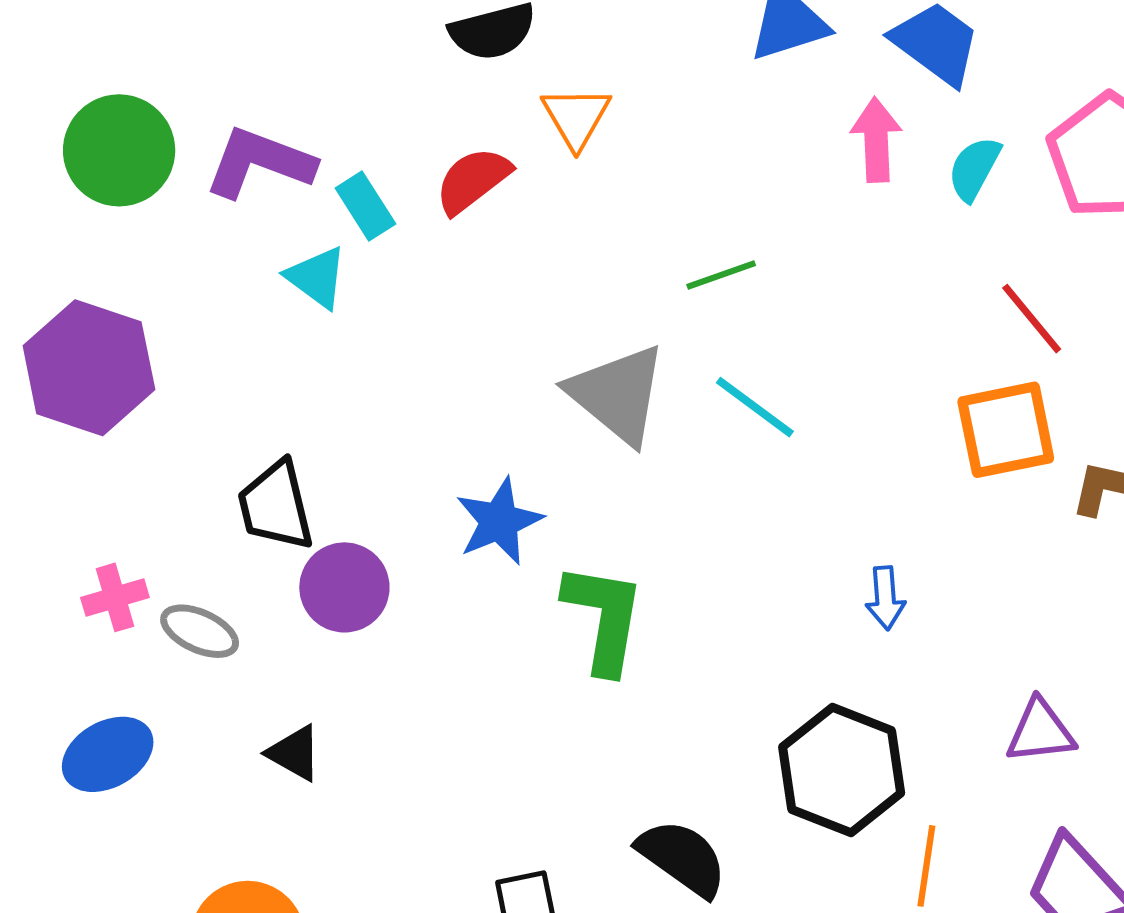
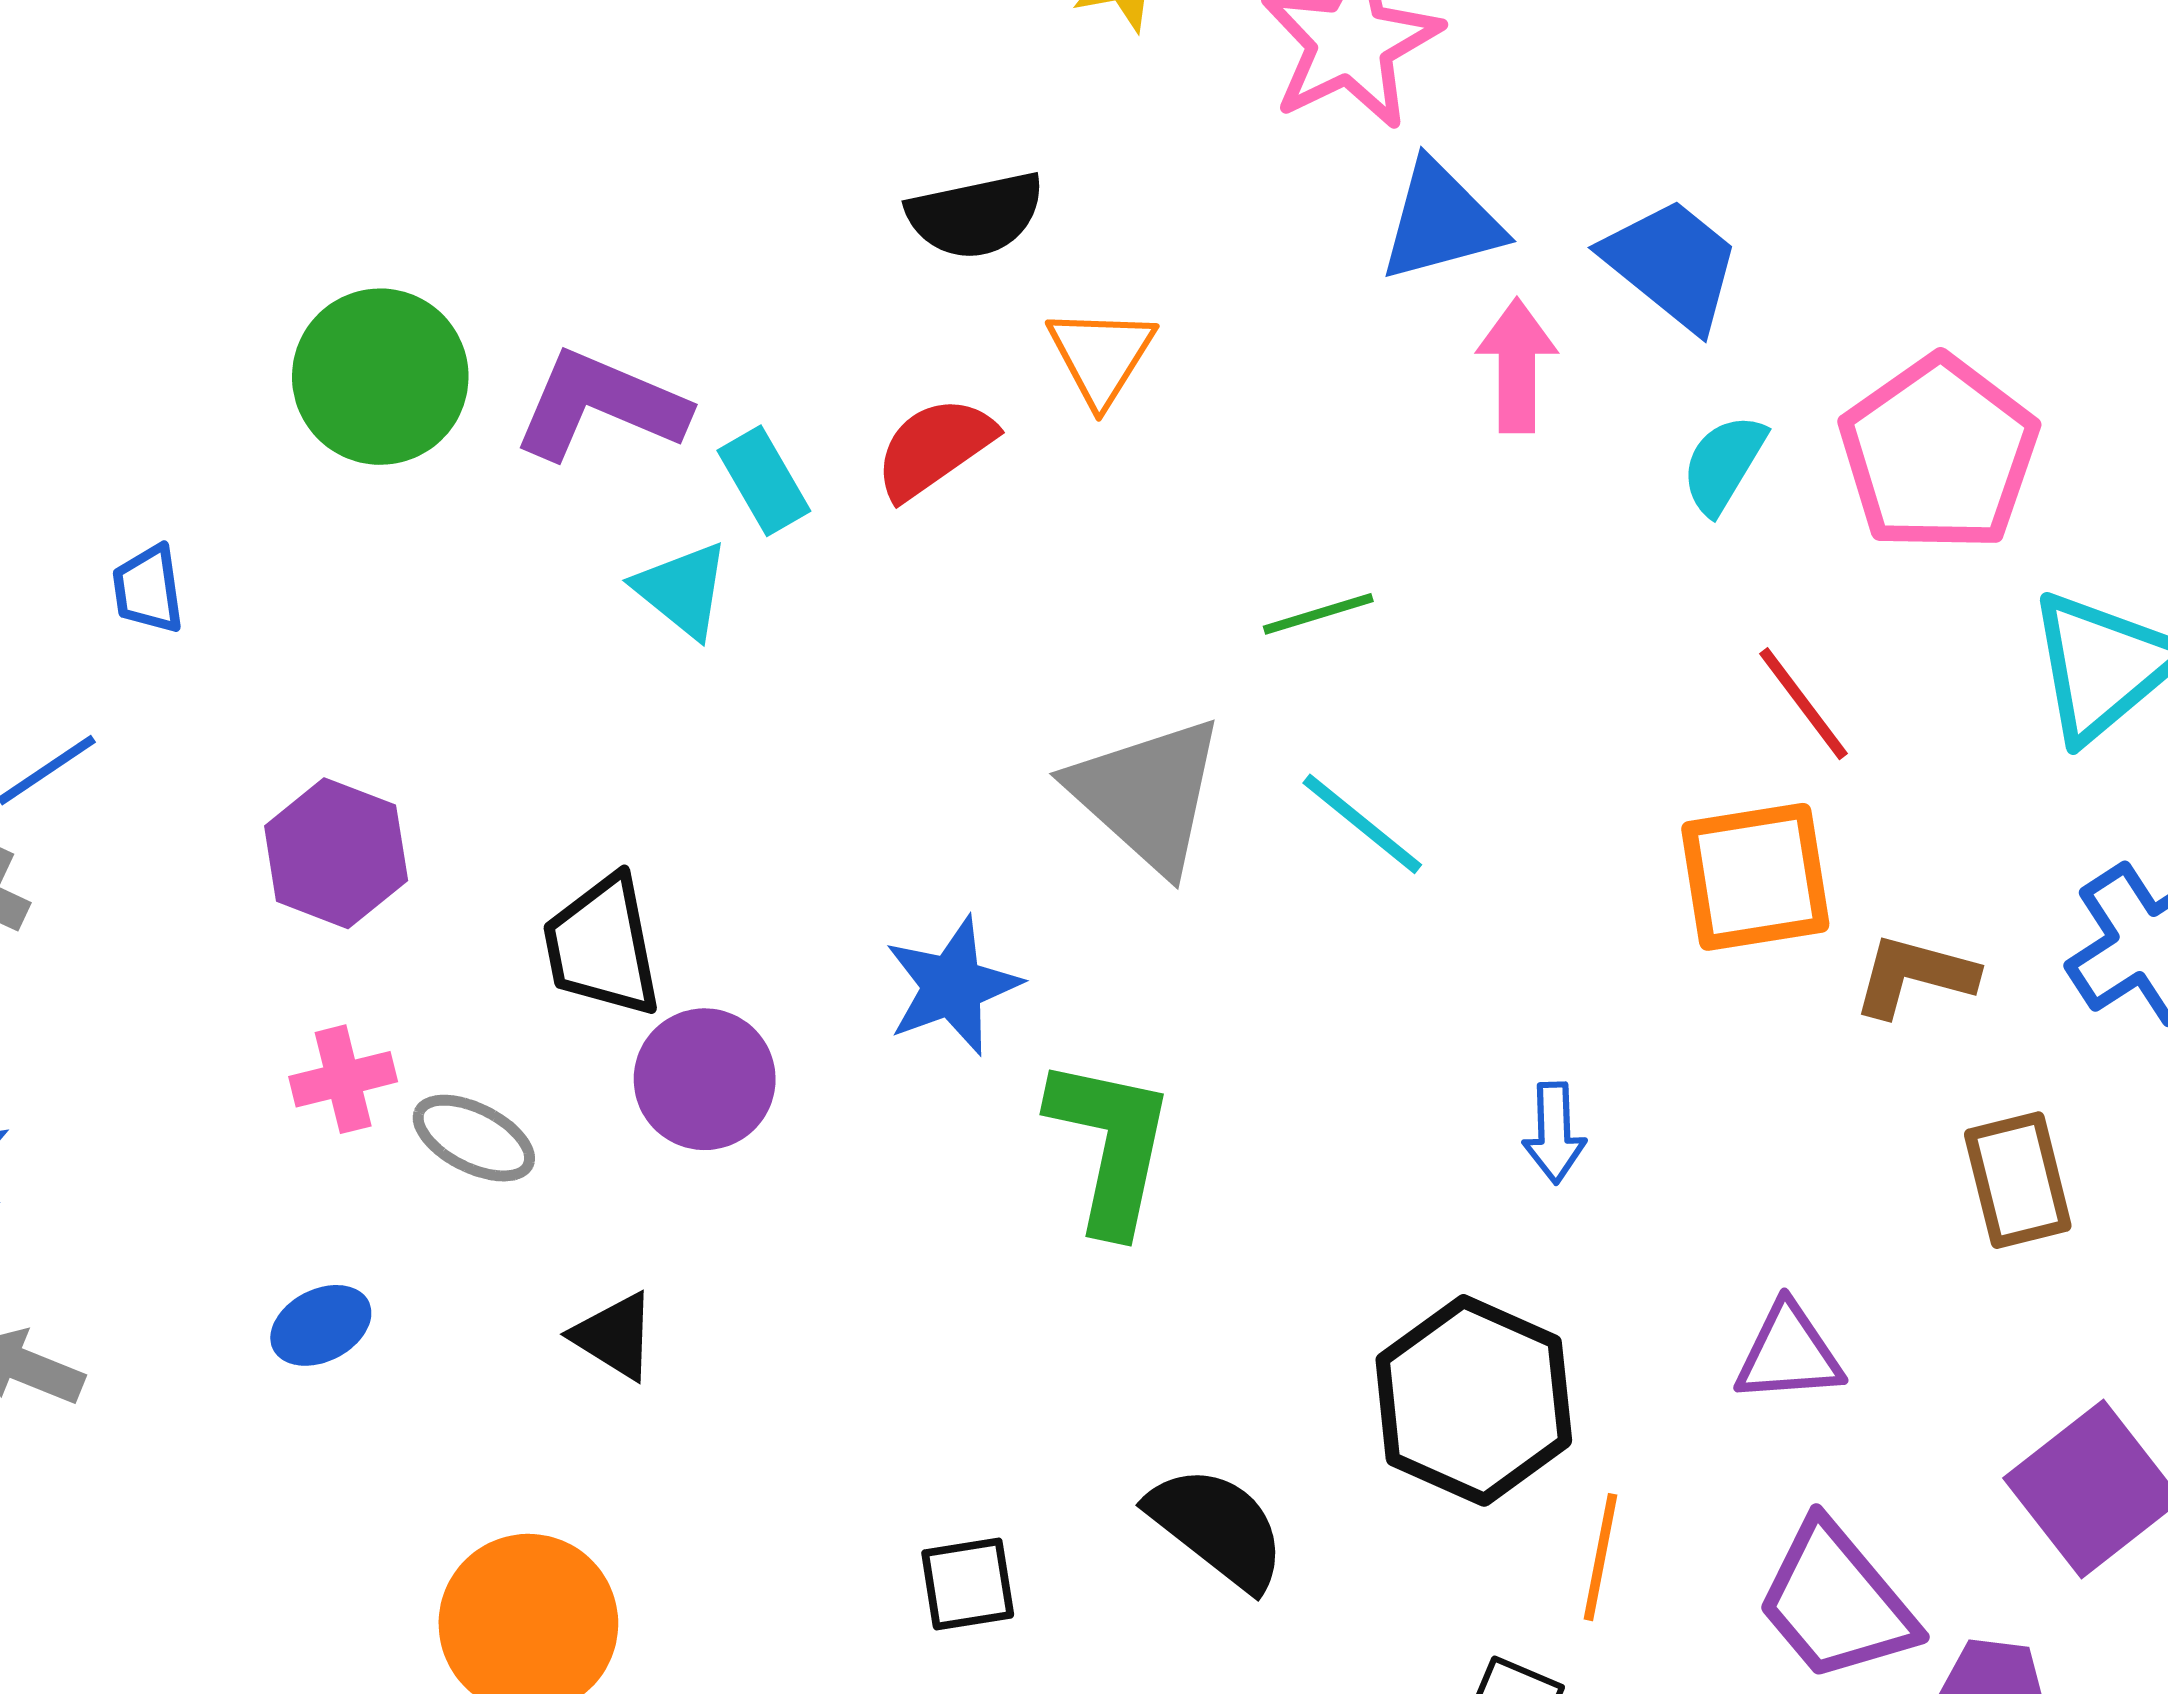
pink arrow: (876, 140) -> (1517, 366), moved
purple hexagon: (89, 368) -> (336, 853), moved, size x0.7
blue ellipse: (108, 754) -> (321, 1325), size x0.7

